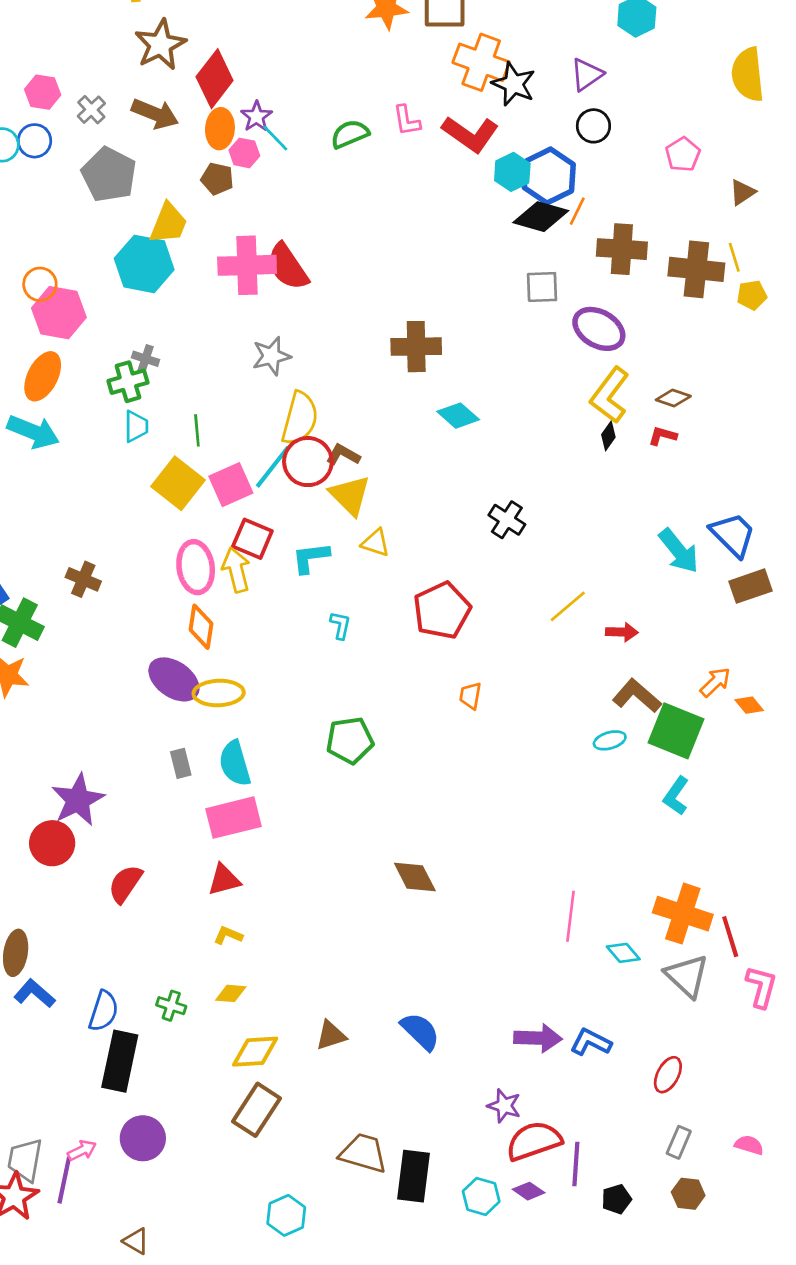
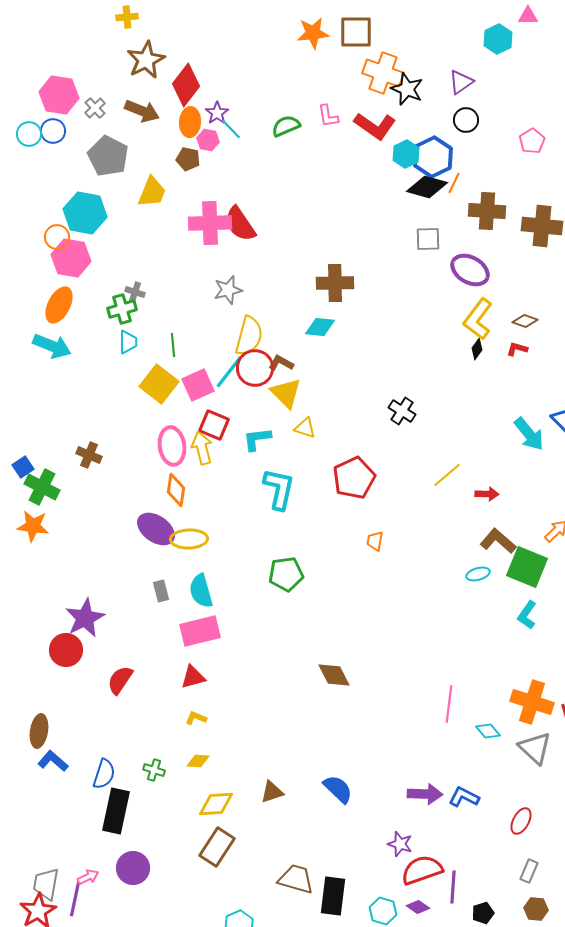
pink hexagon: (43, 92) -> (59, 95), size x1.5
cyan hexagon: (144, 264) -> (85, 213), moved
cyan diamond: (458, 416) -> (320, 327), moved, turned -36
cyan L-shape: (340, 625) -> (279, 489), size x2.0

